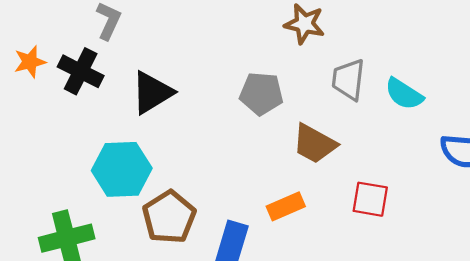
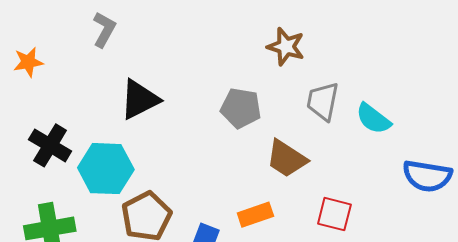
black cross: (81, 71) -> (50, 145), moved

